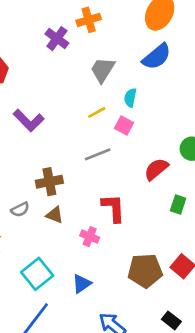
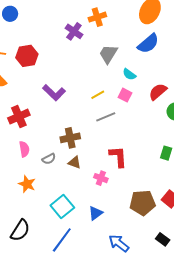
cyan semicircle: (130, 98) -> (129, 74), turned -64
yellow line: (97, 112) -> (98, 95), moved
red semicircle: (156, 169) -> (158, 92), moved

